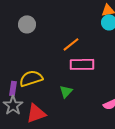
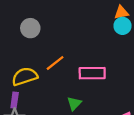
orange line: (71, 44) -> (55, 63), moved
yellow semicircle: (31, 78) -> (25, 76), moved

